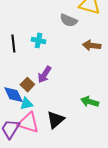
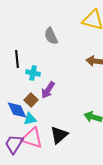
gray semicircle: (69, 20) -> (51, 36), moved, turned 42
cyan cross: (38, 40) -> (33, 73), moved

